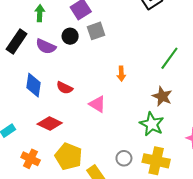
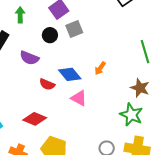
purple semicircle: (46, 46) -> (29, 58), moved
green line: (169, 58) -> (145, 52), turned -50
orange arrow: (121, 74) -> (100, 68), turned 40
blue diamond: (33, 85) -> (70, 74), moved, turned -45

